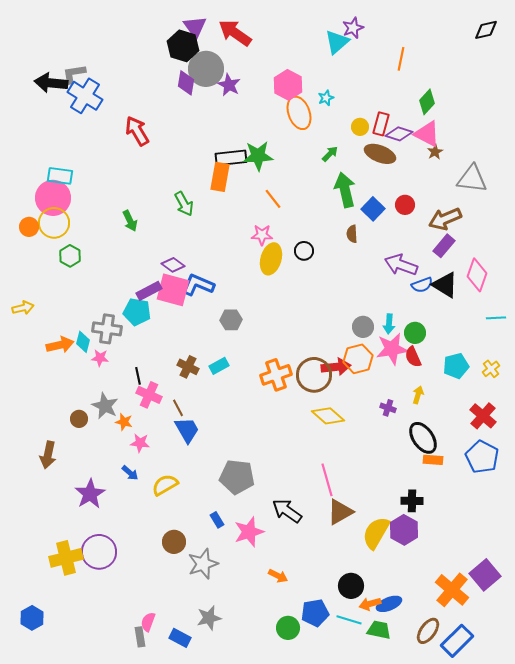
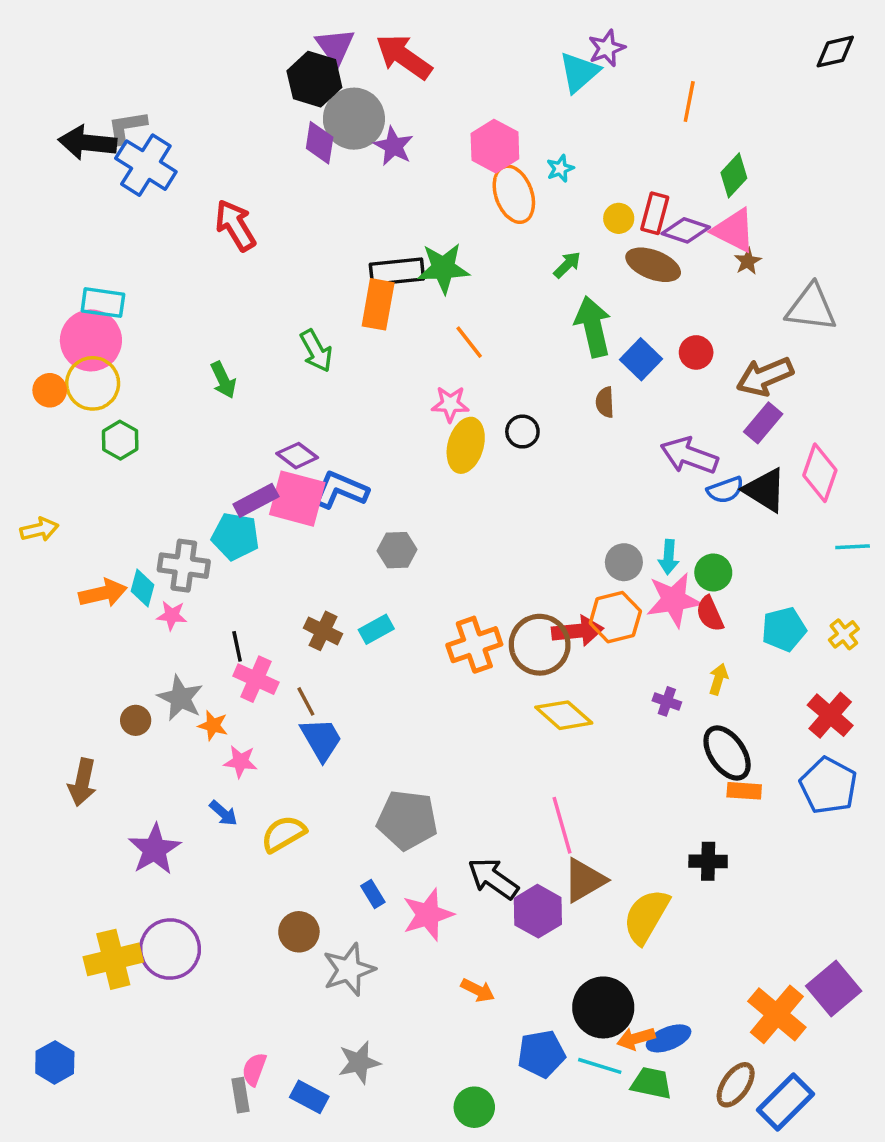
purple hexagon: (404, 530) -> (538, 911), moved
black circle: (351, 586) -> (603, 1007), size x1.4
green circle: (288, 628) -> (474, 1107), moved

